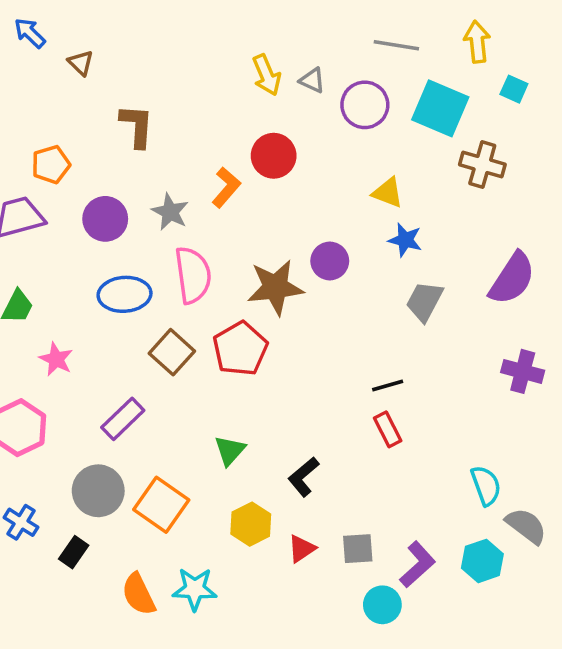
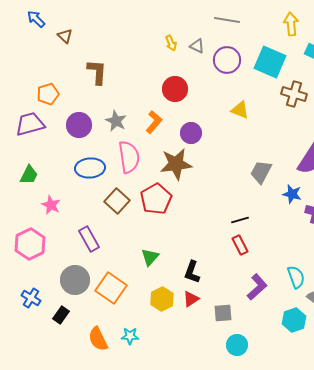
gray line: (396, 45) -> (227, 20), moved
yellow arrow: (267, 75) -> (171, 43), size x0.7
orange L-shape: (226, 187) -> (154, 122), moved
blue star: (405, 240) -> (292, 194), moved
purple circle: (330, 261) -> (191, 133), moved
purple rectangle: (123, 419) -> (89, 239), turned -75
black L-shape: (303, 477) -> (192, 272), turned -30
red triangle: (302, 549) -> (191, 299), moved
purple L-shape: (417, 564) -> (257, 287), moved
cyan star: (195, 589) -> (130, 336), size x0.7

